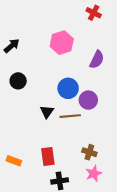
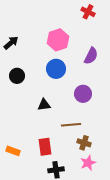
blue circle: (68, 88) -> (56, 69), moved
black triangle: (47, 112) -> (44, 105), turned 48
brown line: (70, 116) -> (71, 125), moved

